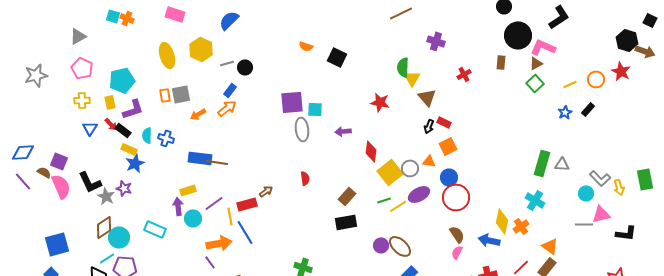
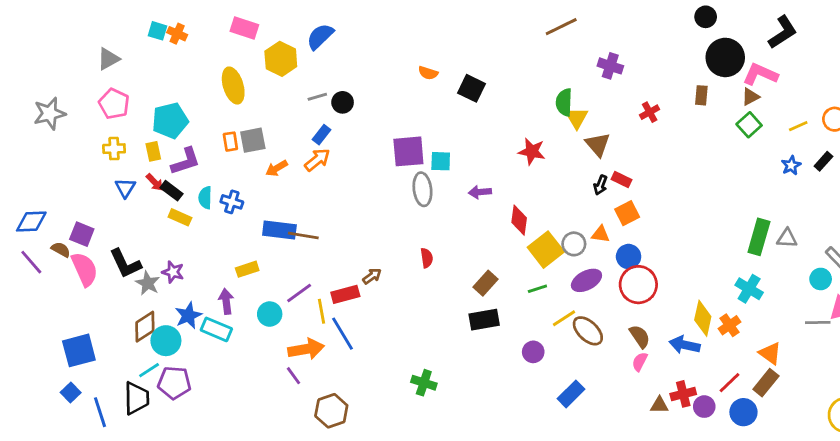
yellow hexagon: (201, 49) -> (281, 59), moved
blue star: (135, 163) -> (188, 315), moved
yellow rectangle: (188, 190) -> (247, 269), moved
purple arrow: (178, 206) -> (226, 301), moved
yellow line: (398, 206) -> (564, 318), moved
brown ellipse: (400, 246) -> (588, 331), moved

